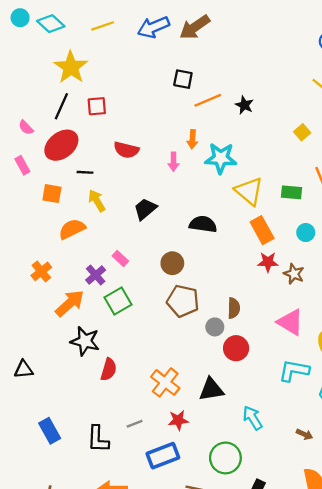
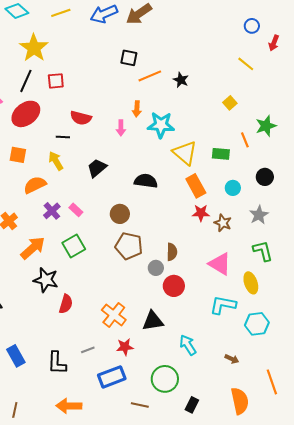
black line: (85, 172) -> (63, 137), moved
purple cross: (96, 275) -> (52, 211), moved

